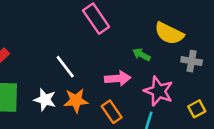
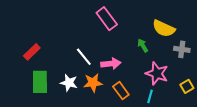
green arrow: (141, 55) -> (143, 46), turned 32
pink arrow: (118, 78) -> (111, 64), moved

